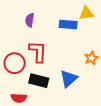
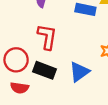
red circle: (15, 63) -> (16, 60), moved

